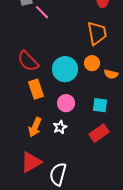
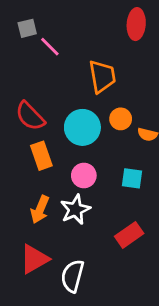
orange trapezoid: (97, 33) -> (102, 76), moved
white star: (60, 127) -> (75, 209), size x1.5
red rectangle: (99, 133) -> (129, 235), moved

